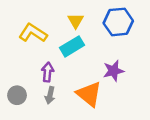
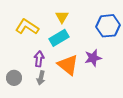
blue hexagon: (118, 22) -> (108, 26), moved
orange triangle: (89, 94) -> (68, 65), moved

